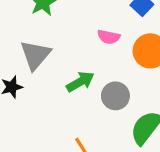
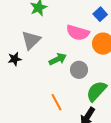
pink semicircle: (109, 37) -> (78, 33), size x1.6

